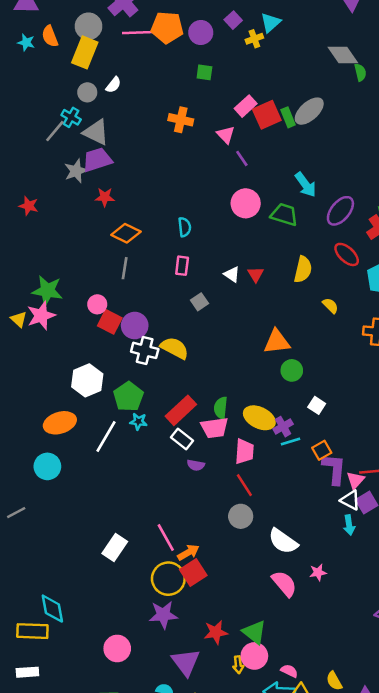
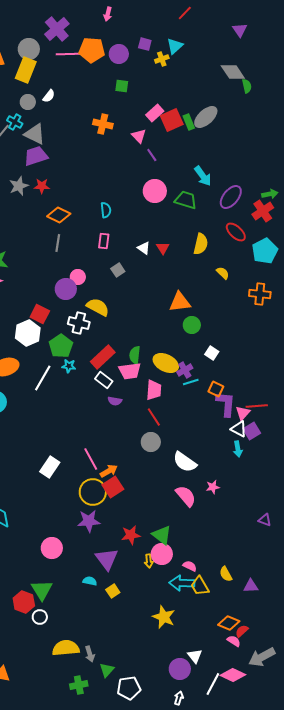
purple square: (233, 20) -> (145, 44), turned -32
gray star: (76, 171) -> (19, 186), moved
pink circle: (97, 304) -> (78, 277), moved
red square: (110, 322) -> (40, 314), moved
white cross: (145, 350) -> (79, 323), moved
orange square: (322, 450) -> (216, 389), turned -35

